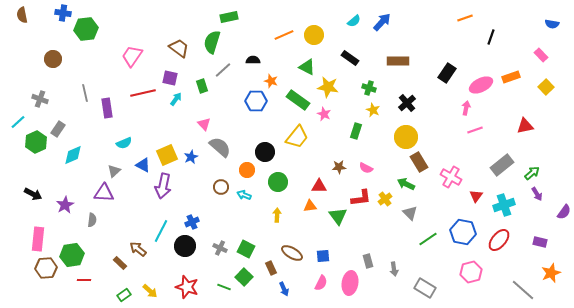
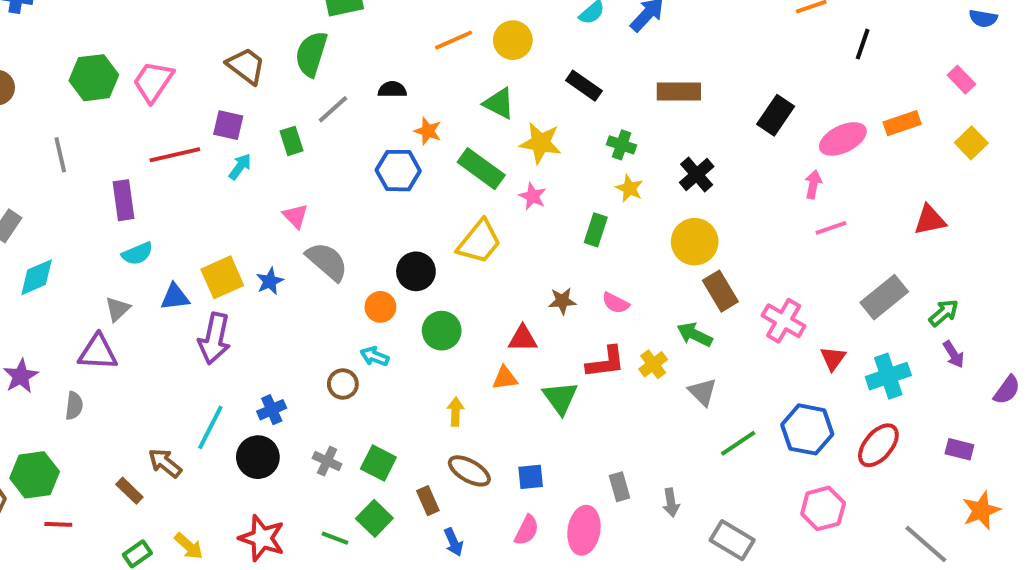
green hexagon: (86, 29) -> (94, 78), moved
purple rectangle: (107, 108) -> (124, 200), moved
blue triangle: (143, 165) -> (175, 297), turned -35
brown circle: (221, 187) -> (343, 384), moved
yellow arrow: (277, 215) -> (456, 412), moved

